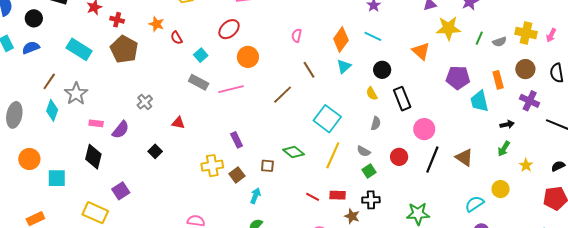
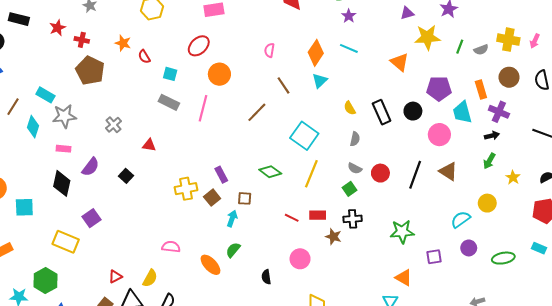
cyan rectangle: (79, 49) -> (45, 95), moved, size x0.7
cyan square: (201, 55) -> (170, 74), turned -32
black circle: (382, 70) -> (413, 111), moved
pink line: (231, 89) -> (203, 108), turned -60
gray star: (76, 94) -> (64, 116), moved, turned 30
purple cross: (530, 101) -> (499, 112), moved
cyan diamond: (52, 110) -> (33, 127), moved
pink circle: (424, 129) -> (439, 135), moved
purple semicircle: (121, 130) -> (90, 167), moved
purple rectangle: (237, 140) -> (221, 175), moved
gray semicircle: (364, 151) -> (355, 168), moved
brown square: (267, 166) -> (245, 198), moved

